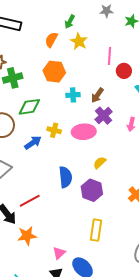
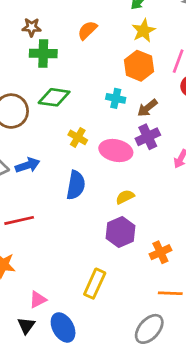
orange semicircle: (51, 40) -> (87, 30), moved
orange hexagon: (54, 72) -> (139, 66), moved
blue arrow: (33, 143) -> (28, 165), moved
blue semicircle: (65, 177) -> (76, 185), moved
purple hexagon: (92, 190) -> (121, 232), moved

